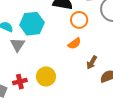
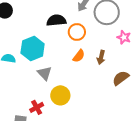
gray triangle: (18, 45) -> (45, 73), moved
brown arrow: (92, 62) -> (101, 57), moved

